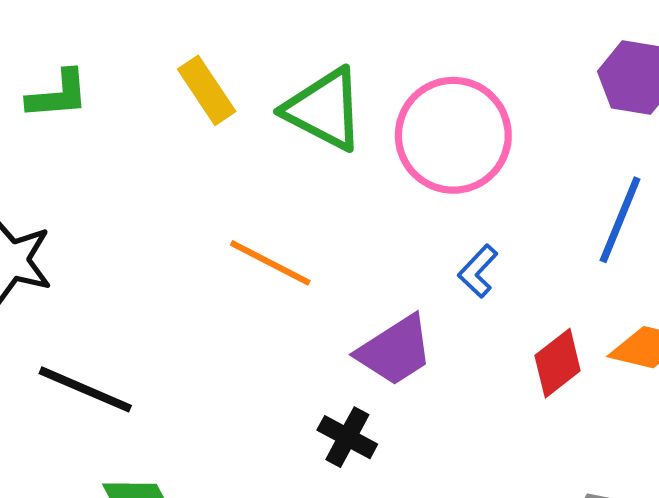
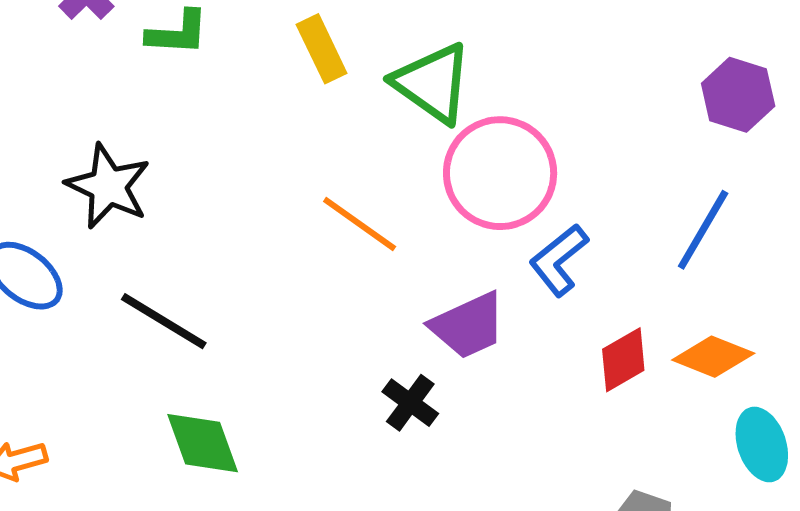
pink circle: (453, 135) -> (500, 173), moved
blue L-shape: (478, 271) -> (559, 260), size x1.4

